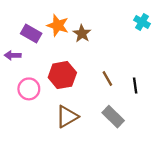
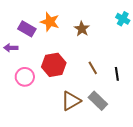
brown star: (82, 33) -> (82, 29), moved
brown triangle: (67, 117) -> (71, 101), moved

